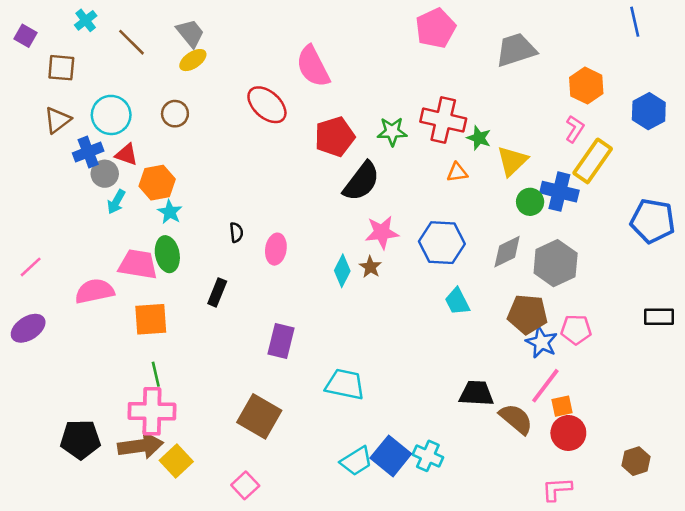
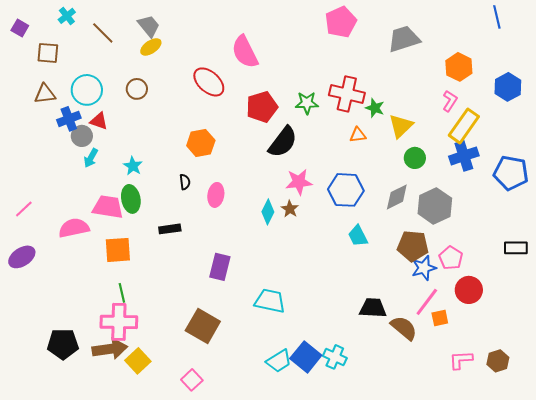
brown triangle: (57, 120) -> (45, 94), turned 30
orange hexagon: (157, 183) -> (201, 143), moved
blue cross: (559, 192) -> (464, 156), moved, turned -32
black rectangle: (217, 292) -> (170, 229), turned 60
pink pentagon: (576, 330) -> (451, 258), turned 30
blue star: (542, 342) -> (424, 268), turned 30
red circle: (568, 433) -> (469, 290), moved
pink L-shape: (557, 489) -> (461, 360), moved

